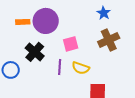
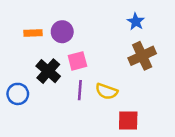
purple circle: (46, 21) -> (62, 32), size x0.7
pink square: (71, 44) -> (77, 61), moved

